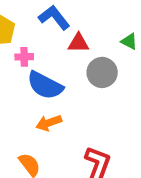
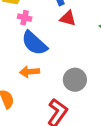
gray circle: (102, 72) -> (75, 80), moved

